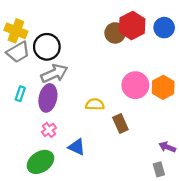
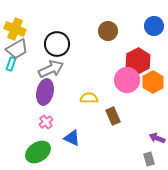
red hexagon: (132, 25) -> (138, 61), moved
black circle: (47, 47) -> (57, 44), moved
cyan rectangle: (20, 94) -> (11, 64), moved

